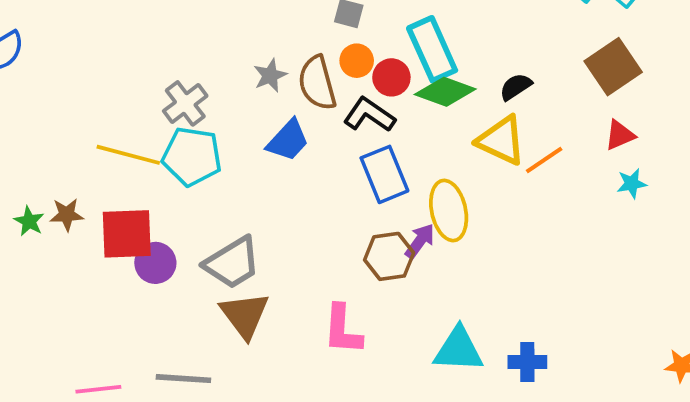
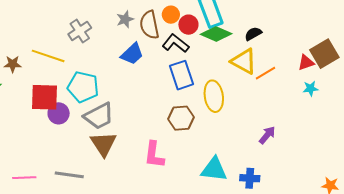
brown square: (613, 67) -> (324, 54), moved
cyan pentagon: (192, 156) -> (83, 87), moved
brown star: (67, 215) -> (13, 64), moved
purple arrow: (420, 241) -> (267, 135), moved

